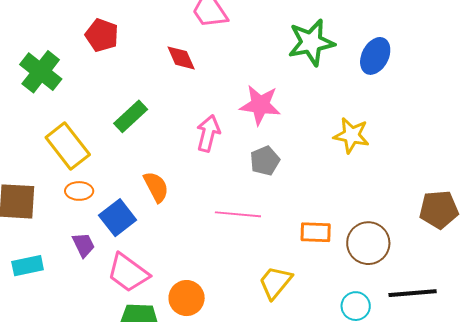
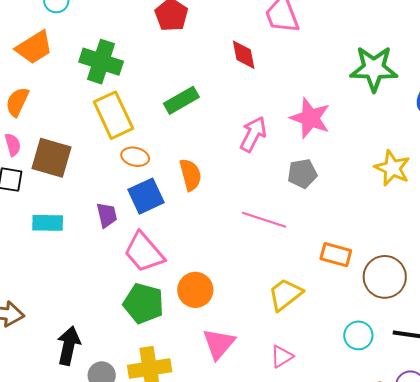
green cross: (41, 72) -> (101, 62), moved, turned -33
orange ellipse: (79, 191) -> (135, 157), moved

